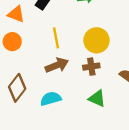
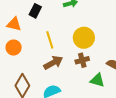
green triangle: (97, 98) -> (97, 80), moved

